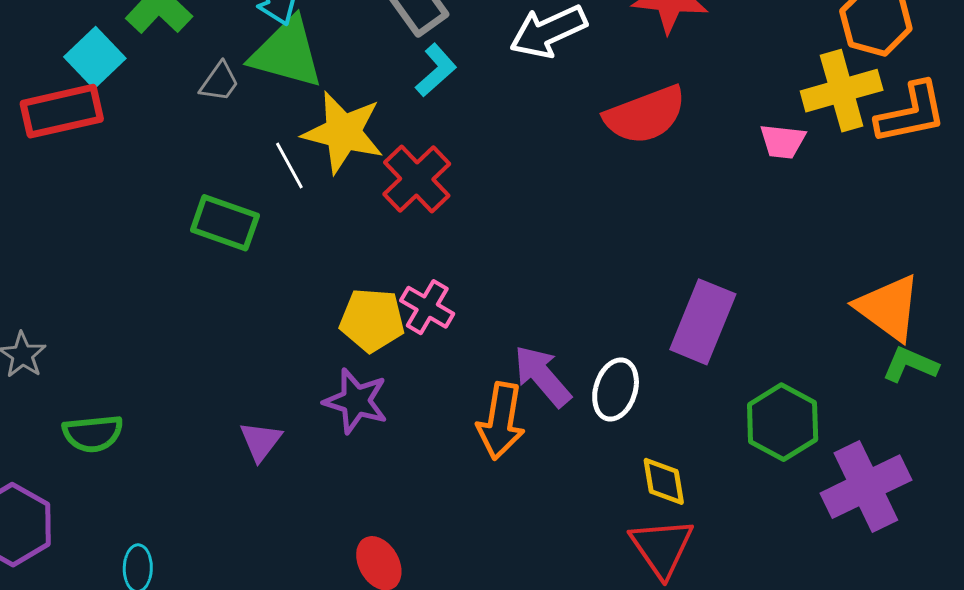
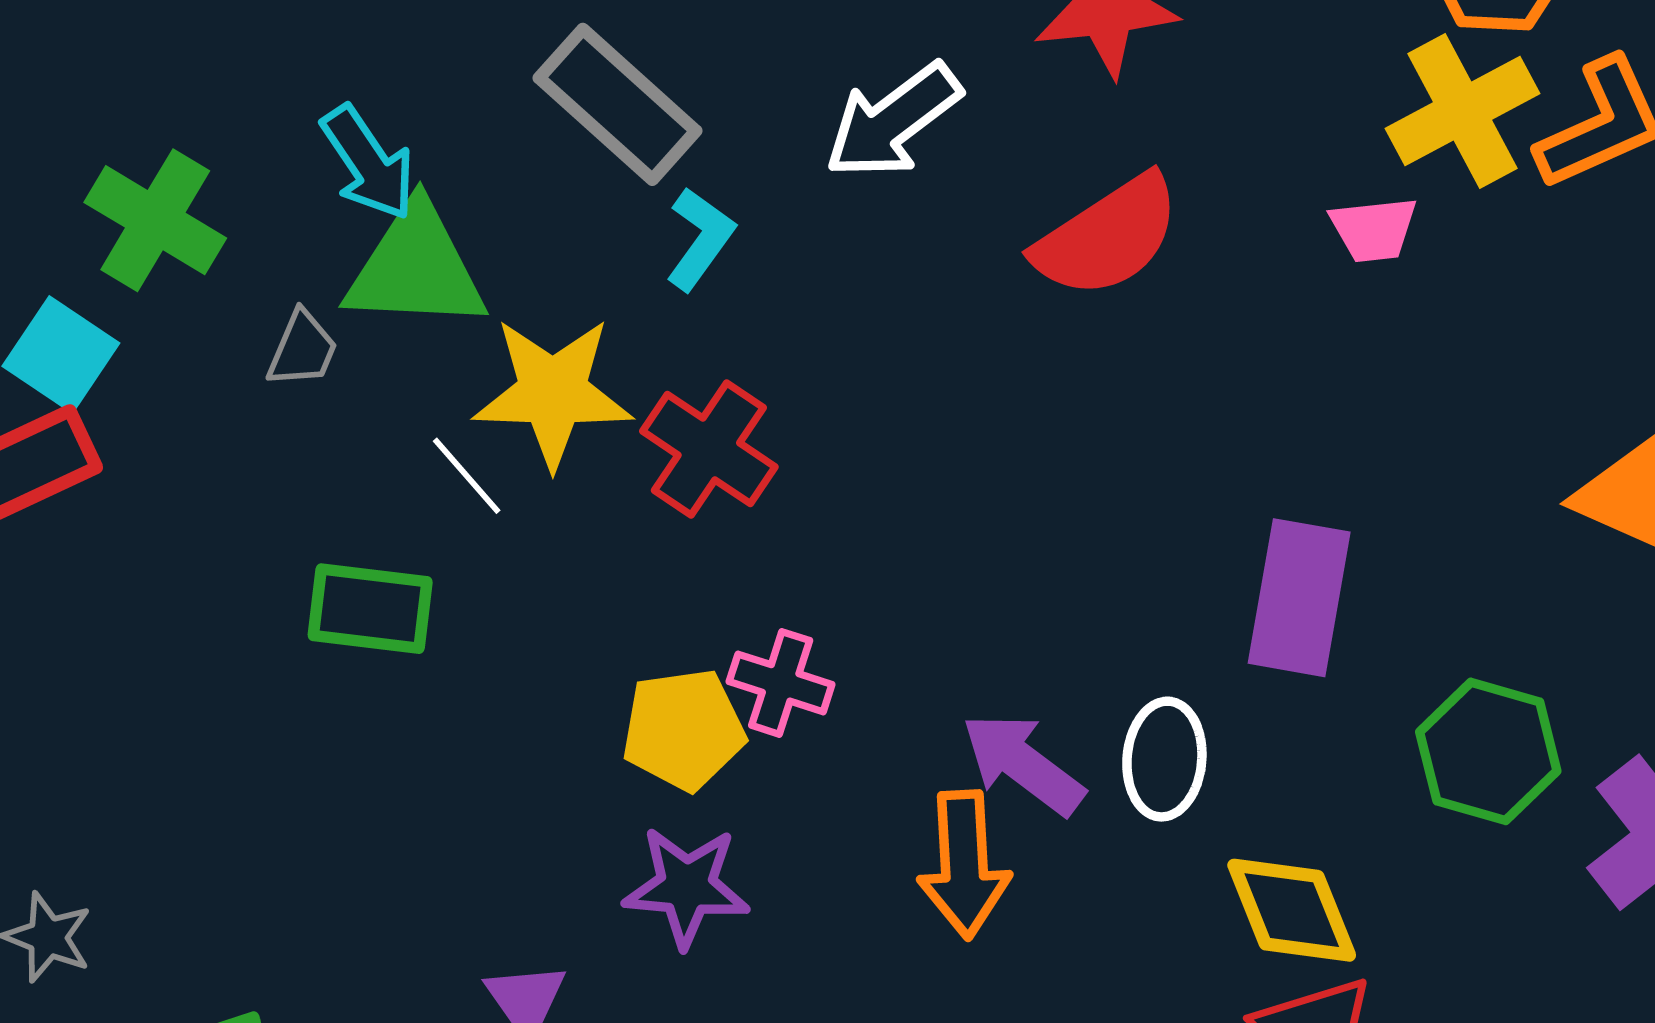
yellow diamond: (664, 481) -> (1292, 910), size x1.4

